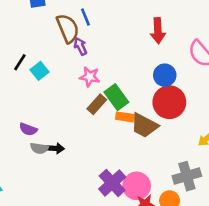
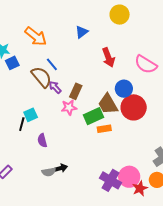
black line: (20, 62) -> (22, 124), moved
cyan square: (39, 71) -> (31, 115), turned 32
green rectangle: (116, 97) -> (93, 116), turned -60
brown rectangle: (97, 104) -> (76, 91), moved
brown trapezoid: (144, 125) -> (108, 104), moved, turned 50
purple semicircle: (28, 129) -> (42, 140), moved, turned 72

